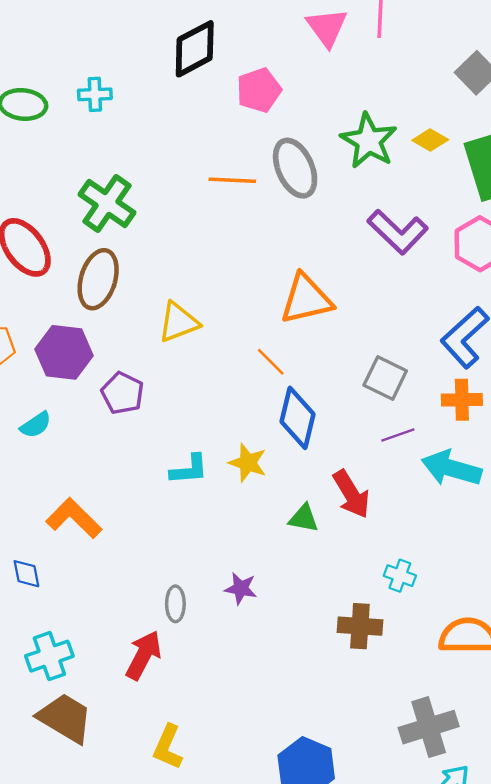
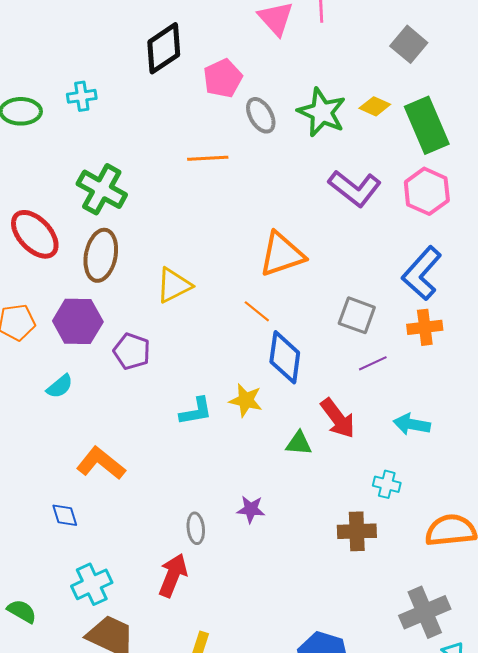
gray ellipse: (295, 168) -> (261, 115), moved, size x0.7
cyan arrow: (451, 468) -> (412, 424), moved, size x0.7

